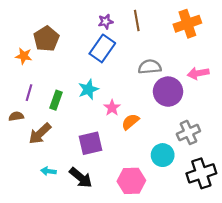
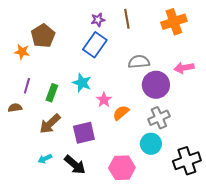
cyan star: (88, 89) -> (82, 83), turned -30
gray cross: (188, 132) -> (159, 118), moved
brown arrow: (40, 134) -> (50, 124), moved
cyan arrow: (48, 171) -> (45, 159), turned -32

